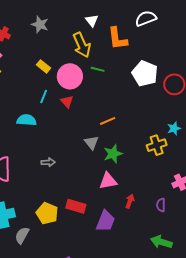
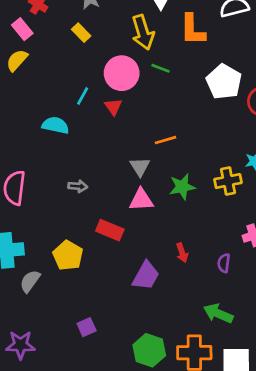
yellow rectangle: (44, 66) -> (81, 33), moved
green star: (113, 154) -> (182, 187), moved
pink triangle: (108, 181) -> (141, 200), moved
red arrow: (130, 201) -> (182, 253), turned 136
red rectangle: (76, 206) -> (110, 230), moved

